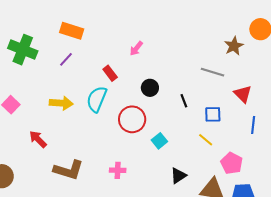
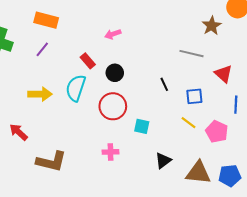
pink arrow: (136, 48) -> (113, 34), turned 35
black circle: (150, 88) -> (115, 73), moved
cyan square: (159, 141) -> (142, 126), turned -35
pink pentagon: (232, 163) -> (217, 132), moved
pink cross: (118, 170) -> (111, 152), moved

